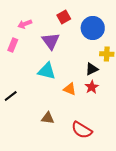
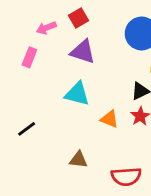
red square: (64, 17) -> (79, 18), moved
purple triangle: (51, 41) -> (83, 52), turned -36
red semicircle: (82, 130) -> (126, 177), turned -35

